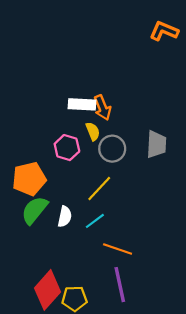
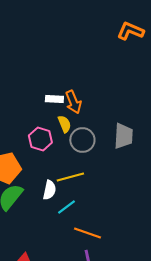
white rectangle: (82, 104) -> (54, 99), size x0.7
yellow line: (99, 189) -> (70, 177), turned 32
white semicircle: (65, 217) -> (49, 190), moved

